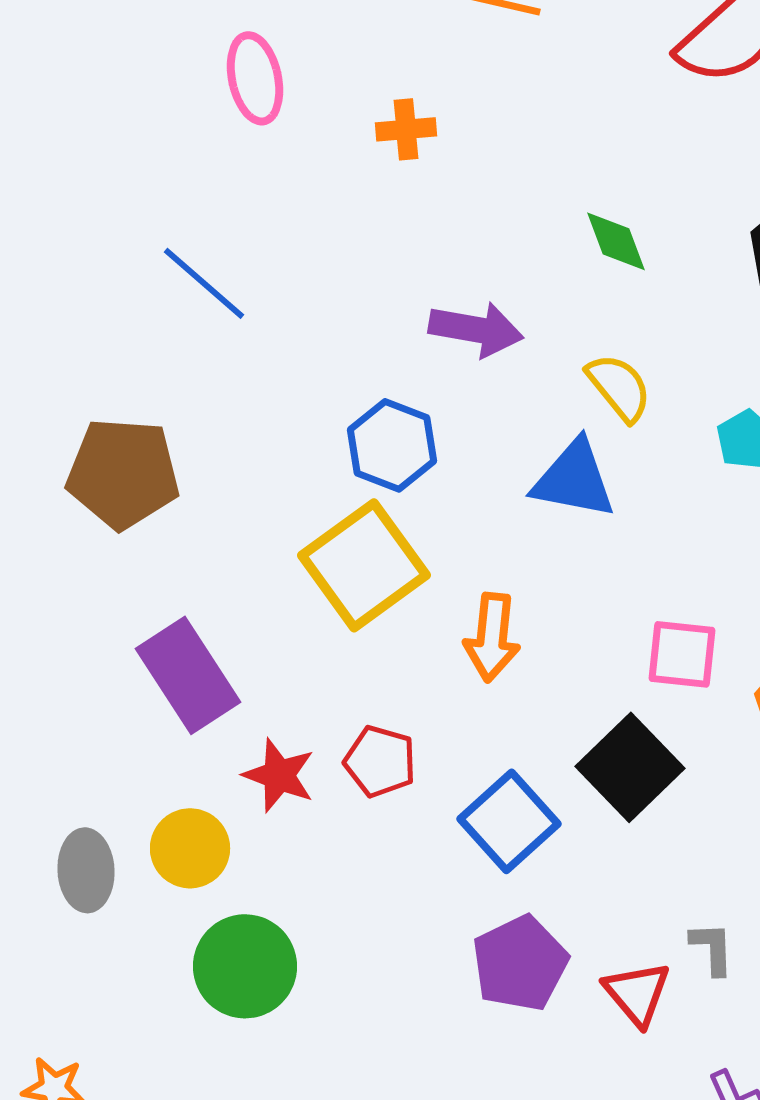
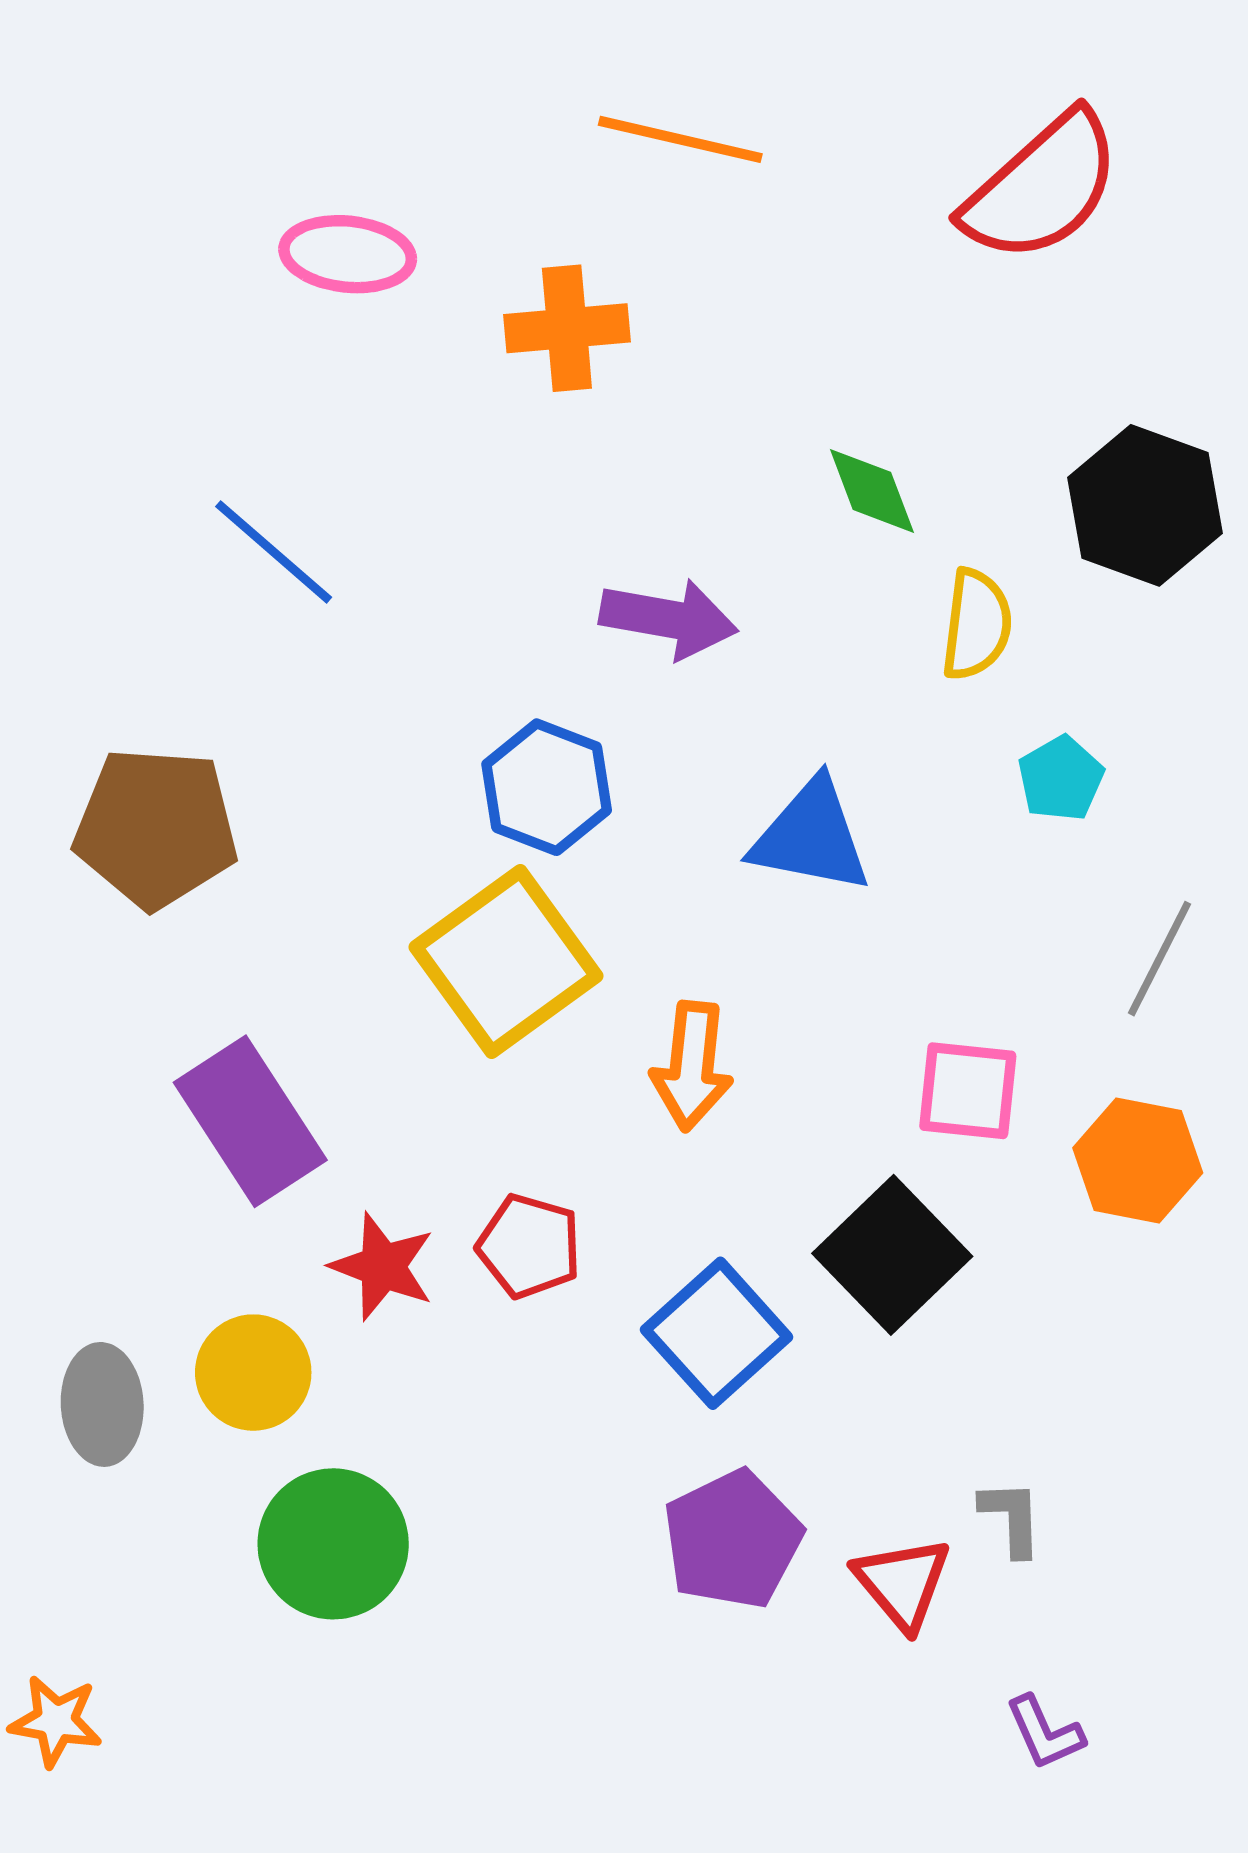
pink ellipse: (255, 78) -> (348, 254), turned -72
orange cross: (406, 129) -> (567, 328), size x1.4
yellow semicircle: (619, 387) -> (977, 625), moved, turned 46

